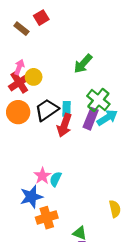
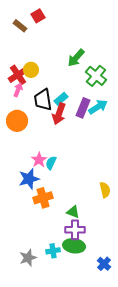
pink arrow: (19, 67) -> (18, 90), moved
green cross: (98, 100) -> (96, 76), moved
cyan rectangle: (67, 109) -> (61, 99), turned 48
black trapezoid: (47, 110) -> (43, 100), turned -65
orange circle: (18, 112) -> (17, 121), moved

